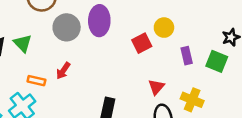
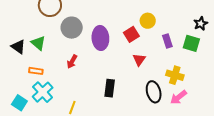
purple ellipse: (99, 21) -> (100, 38), moved
orange rectangle: (36, 81) -> (36, 71), moved
red triangle: (156, 87) -> (139, 60), moved

